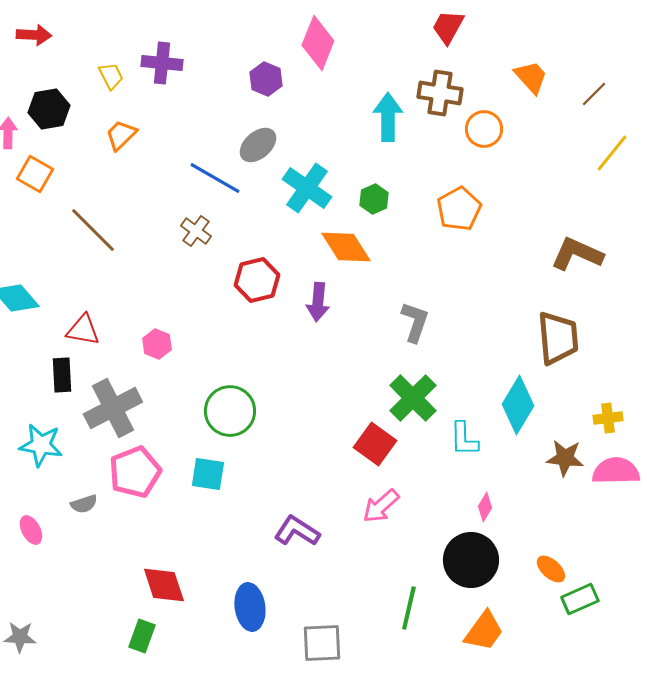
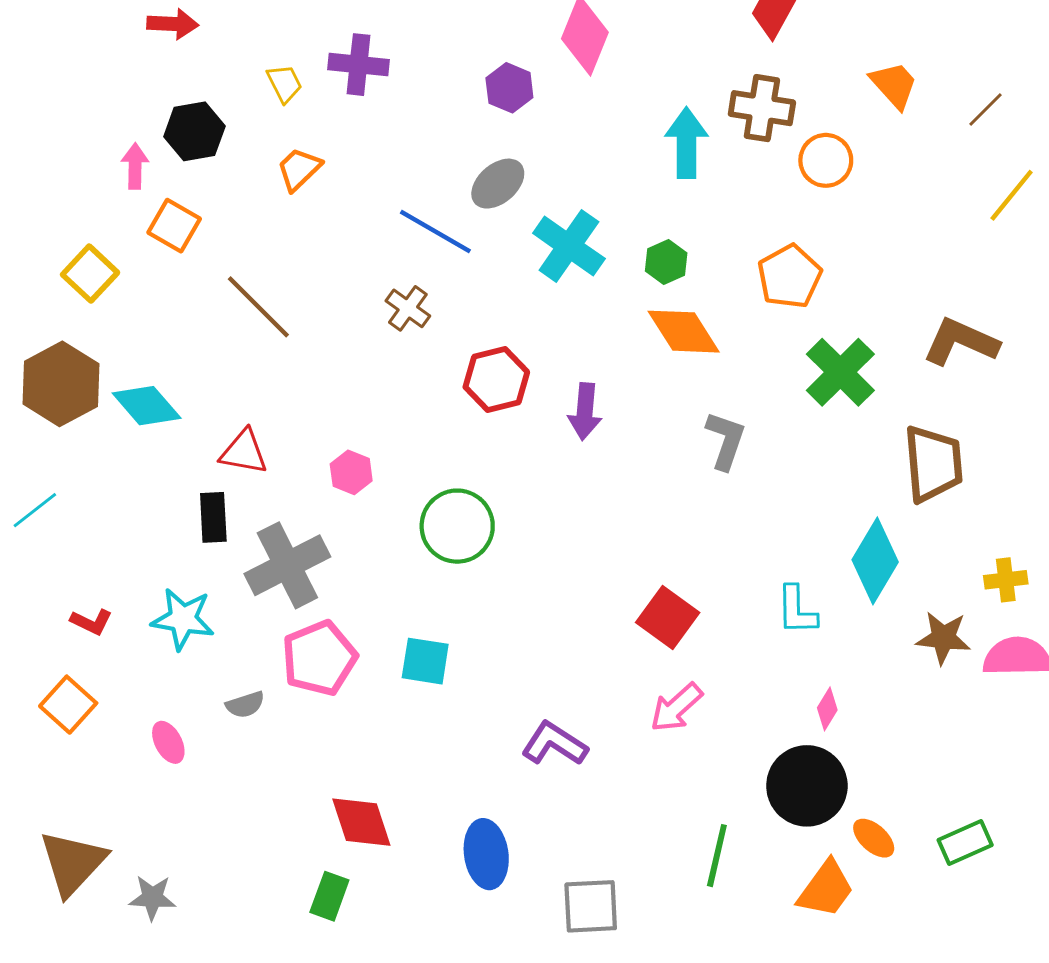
orange diamond: (346, 247) -> (684, 332), moved
green cross: (413, 398) -> (840, 372), moved
green circle: (230, 411) -> (457, 526), moved
orange ellipse: (551, 569) -> (874, 838), moved

